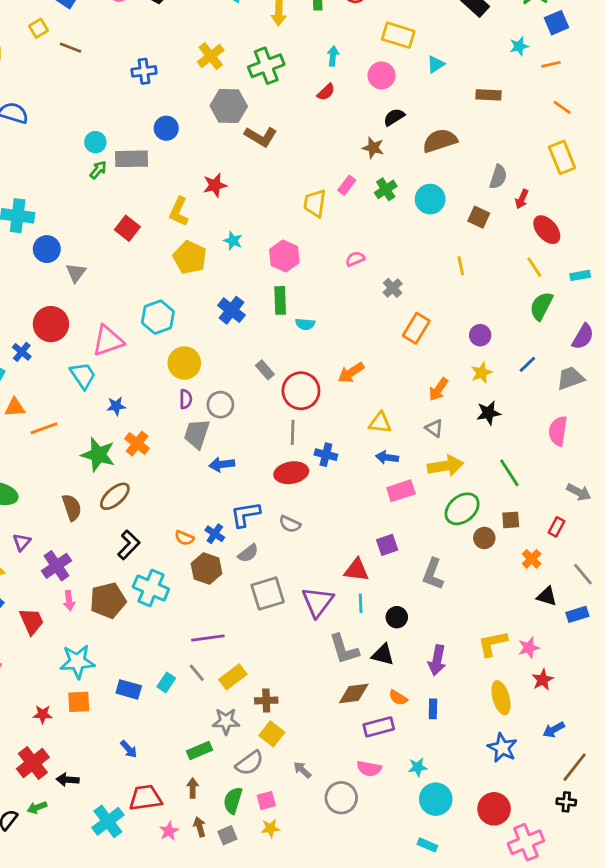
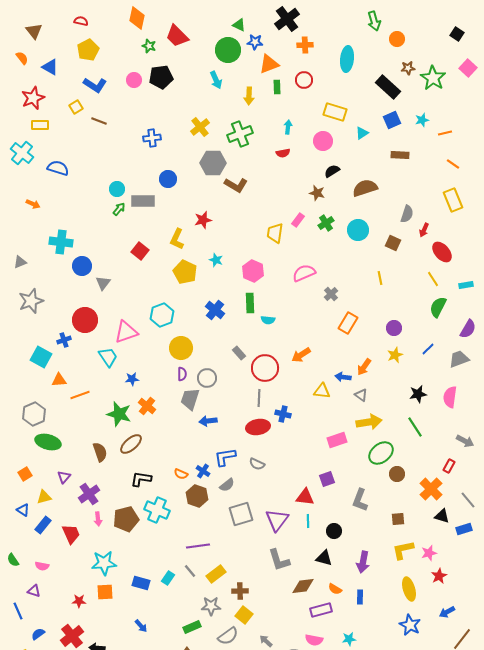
blue square: (557, 23) -> (392, 120), moved
red semicircle: (326, 92) -> (283, 153), turned 32
pink semicircle: (355, 259) -> (304, 273), size x1.6
blue cross: (22, 352) -> (64, 340), turned 32
black star: (488, 413) -> (418, 394), moved
blue arrow: (387, 457) -> (343, 377), moved
brown square: (511, 520) -> (398, 519), moved
black L-shape: (129, 545) -> (141, 479), turned -125
orange cross: (532, 559) -> (431, 489), size x1.6
gray L-shape: (344, 649) -> (279, 560), moved

